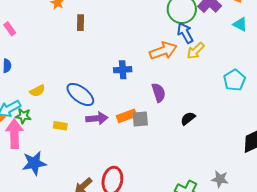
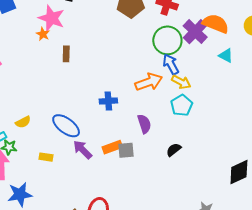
yellow arrow: (195, 51) -> (181, 82), turned -108
cyan pentagon: (234, 80) -> (182, 105), moved
purple arrow: (97, 118) -> (83, 150), turned -130

